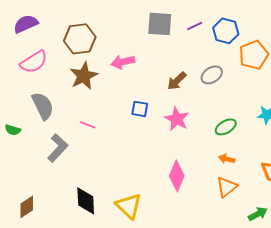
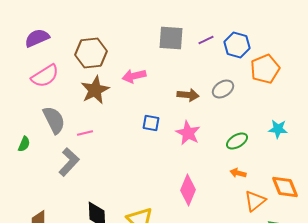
brown arrow: (177, 81) -> (188, 95), turned -130
pink line: (88, 125) -> (85, 133), moved, turned -35
green semicircle: (13, 130) -> (24, 144), turned -84
orange triangle: (227, 187) -> (255, 201), moved

